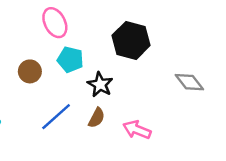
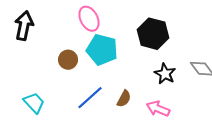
cyan pentagon: (70, 60) -> (102, 50), size x1.4
black star: (100, 84) -> (165, 74), moved

